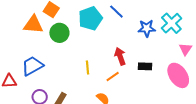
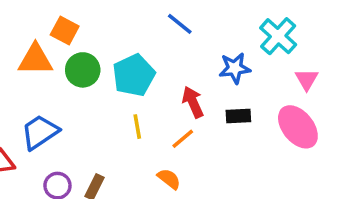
cyan pentagon: (90, 18) -> (134, 75), moved
blue star: (147, 28) -> (235, 68), moved

